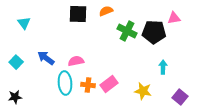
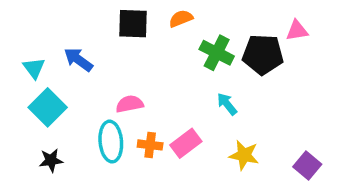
cyan triangle: (24, 23) -> (34, 68), moved
blue arrow: (46, 58) -> (78, 60), moved
cyan square: (16, 62) -> (48, 107), moved, size x1.5
cyan arrow: (163, 67) -> (227, 104), moved, turned -40
black star: (15, 97) -> (51, 160), moved

